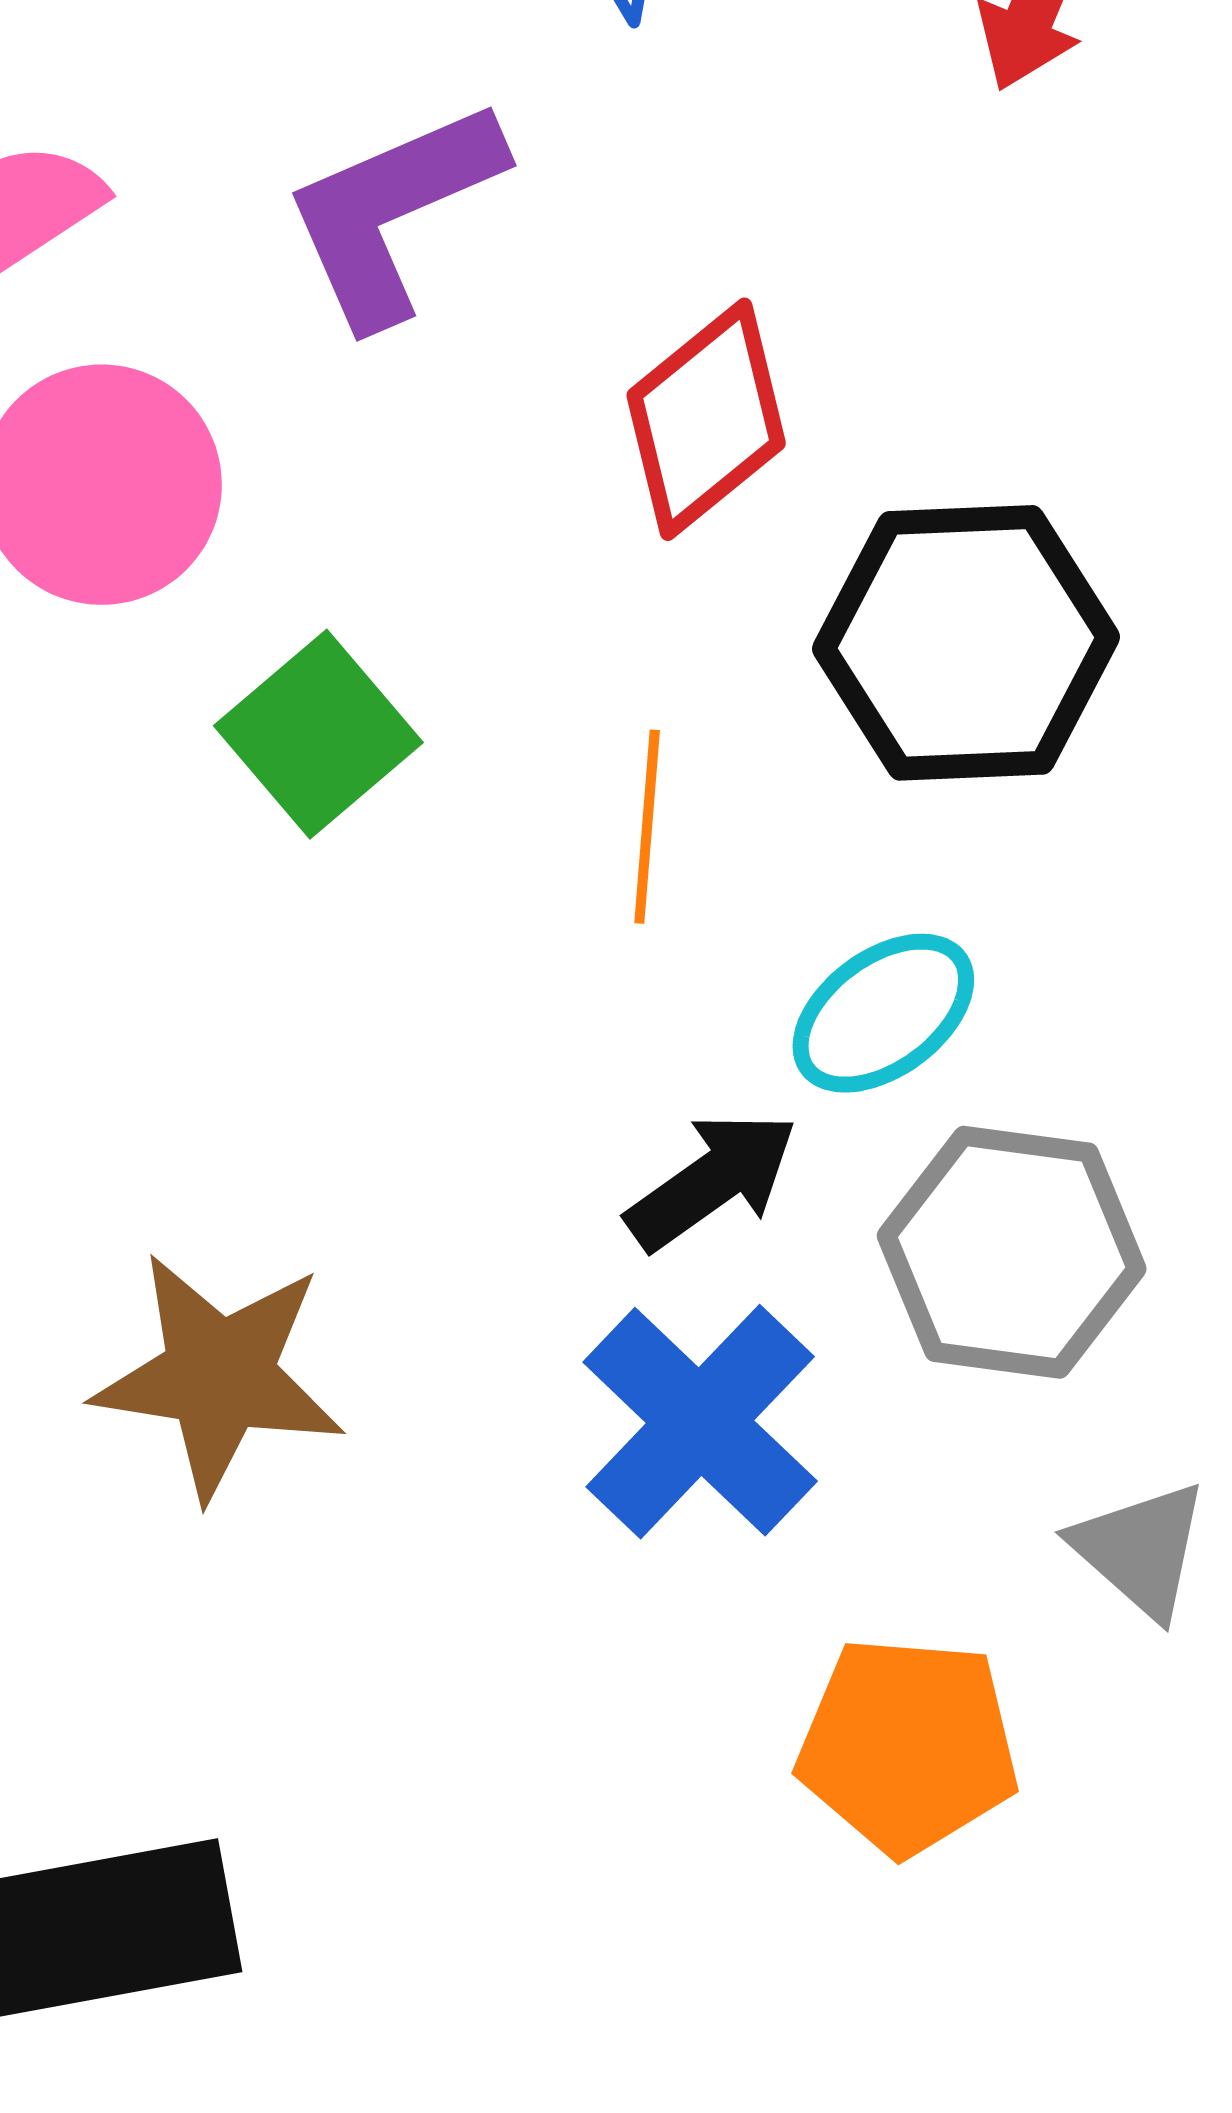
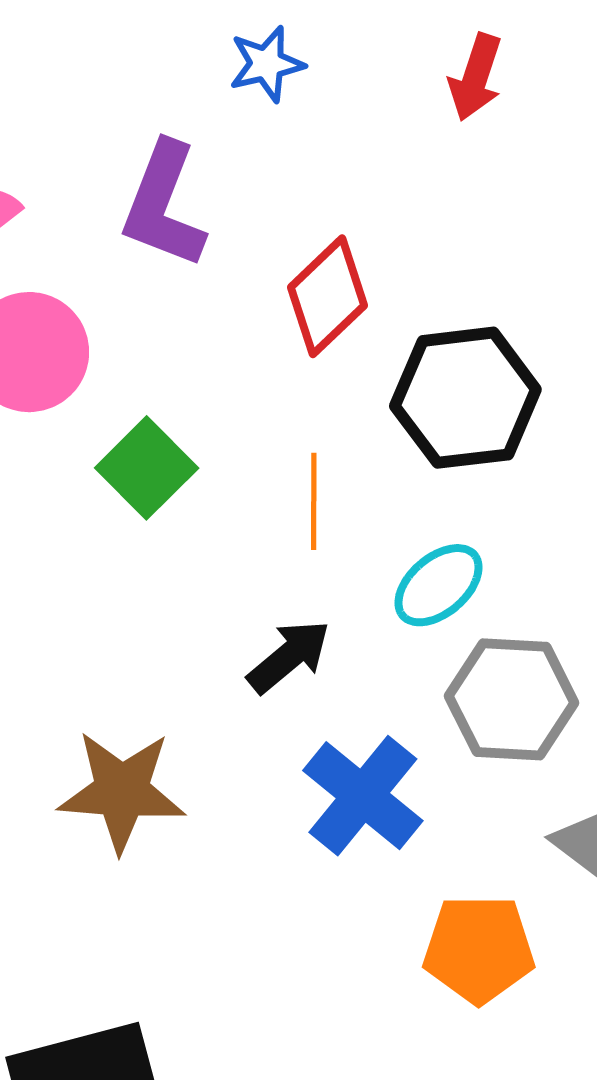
purple L-shape: (393, 212) -> (164, 205), turned -41
black arrow: (712, 1181) -> (289, 656), moved

